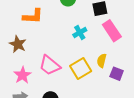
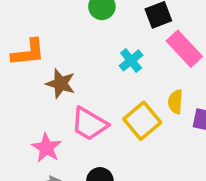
orange L-shape: (33, 16) -> (28, 52), moved
brown star: (18, 44) -> (61, 84), moved

